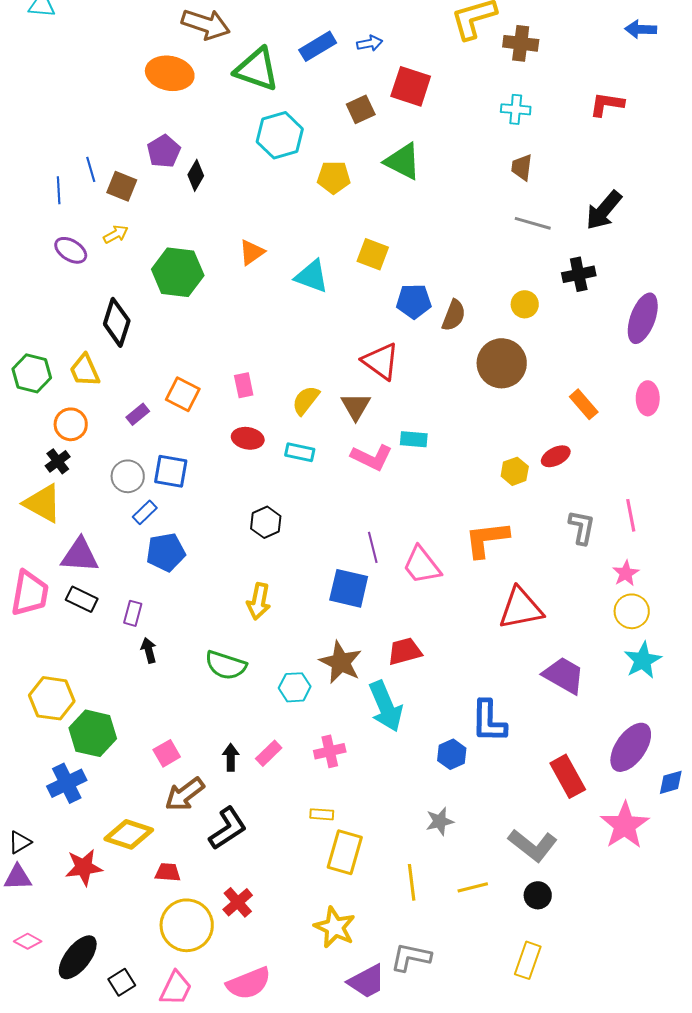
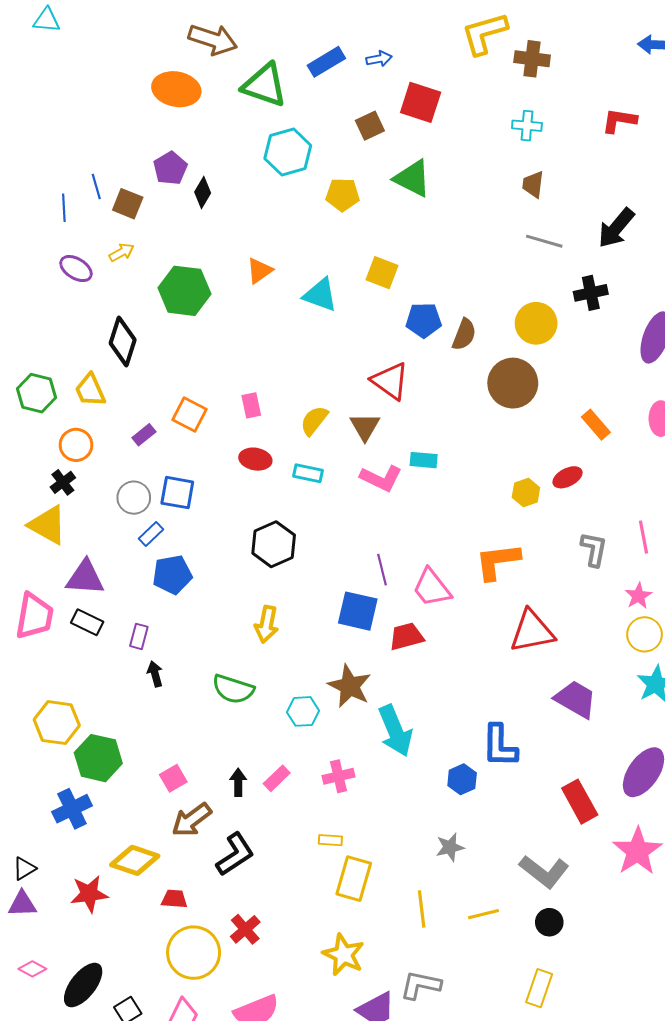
yellow circle: (525, 304) -> (536, 323), size x1.5
black hexagon: (266, 522) -> (274, 544), size x1.4
red trapezoid: (405, 651) -> (406, 636), moved

